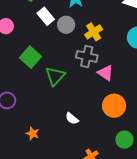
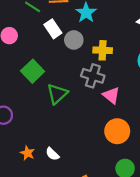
yellow cross: (94, 32) -> (103, 50), turned 30
white semicircle: (72, 118) -> (52, 154), moved

